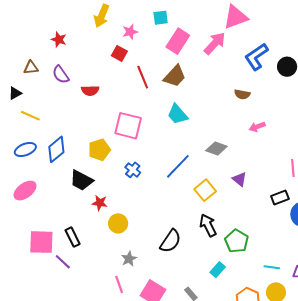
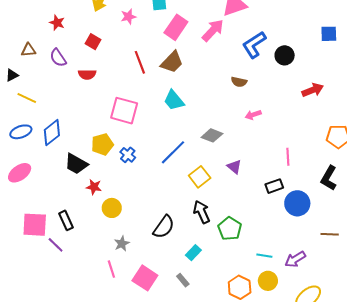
red square: (119, 53) -> (93, 42), moved
yellow pentagon: (99, 150) -> (102, 144), moved
cyan rectangle: (218, 270) -> (193, 253), moved

